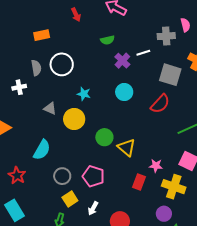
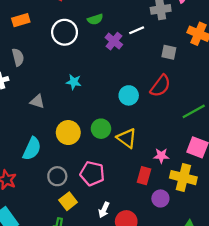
white circle: (62, 64) -> (65, 32), moved
gray square: (170, 75) -> (169, 52), size x0.6
cyan circle: (124, 92) -> (129, 95), moved
yellow circle: (74, 119) -> (68, 133), moved
white arrow: (93, 208) -> (104, 210), moved
purple circle: (164, 214) -> (160, 198), moved

